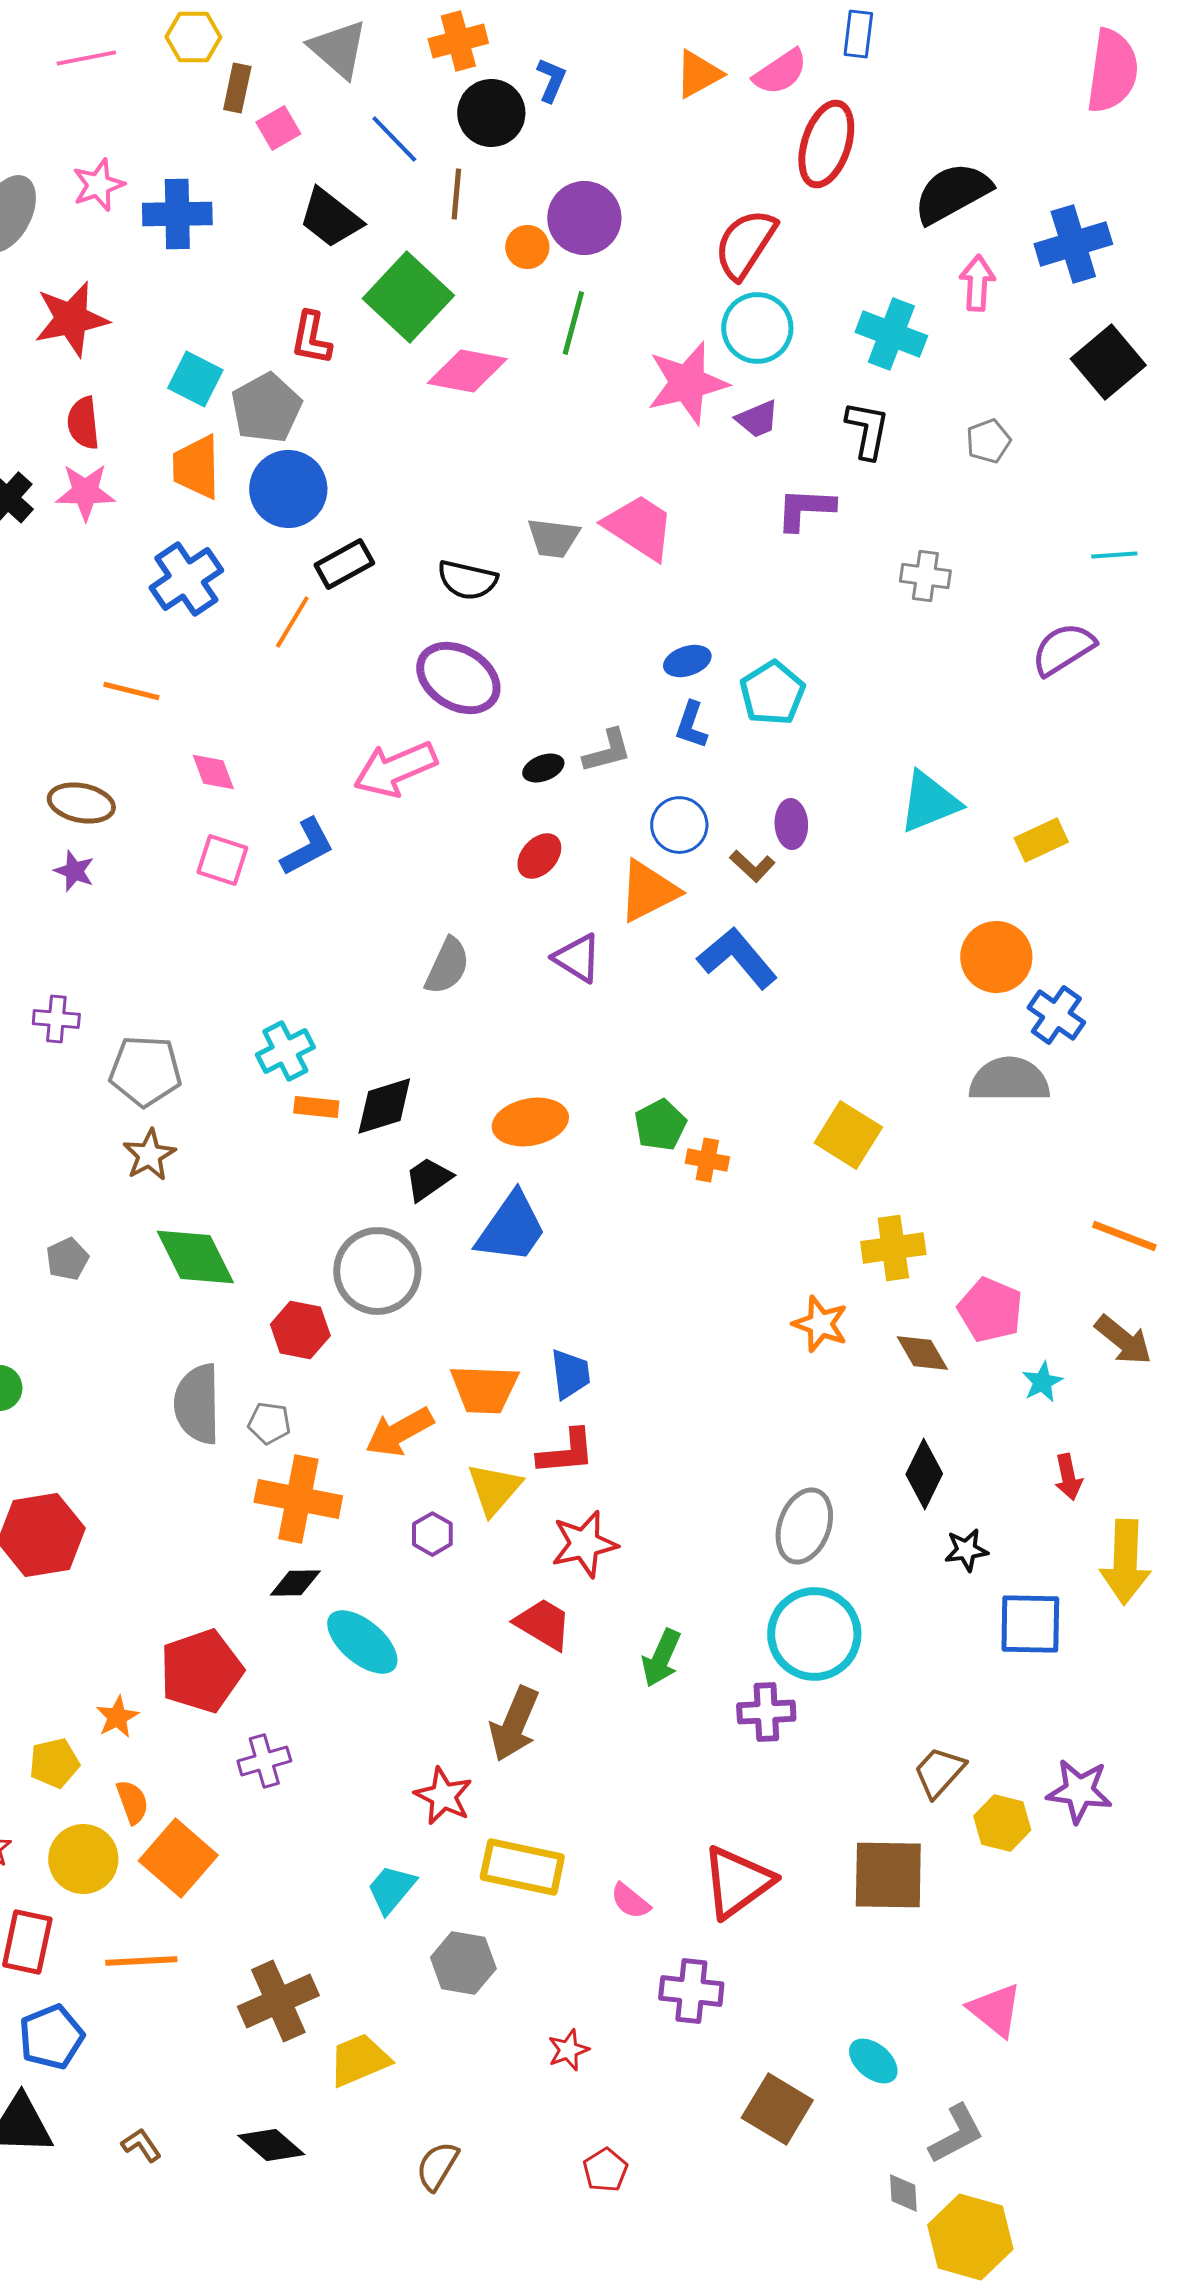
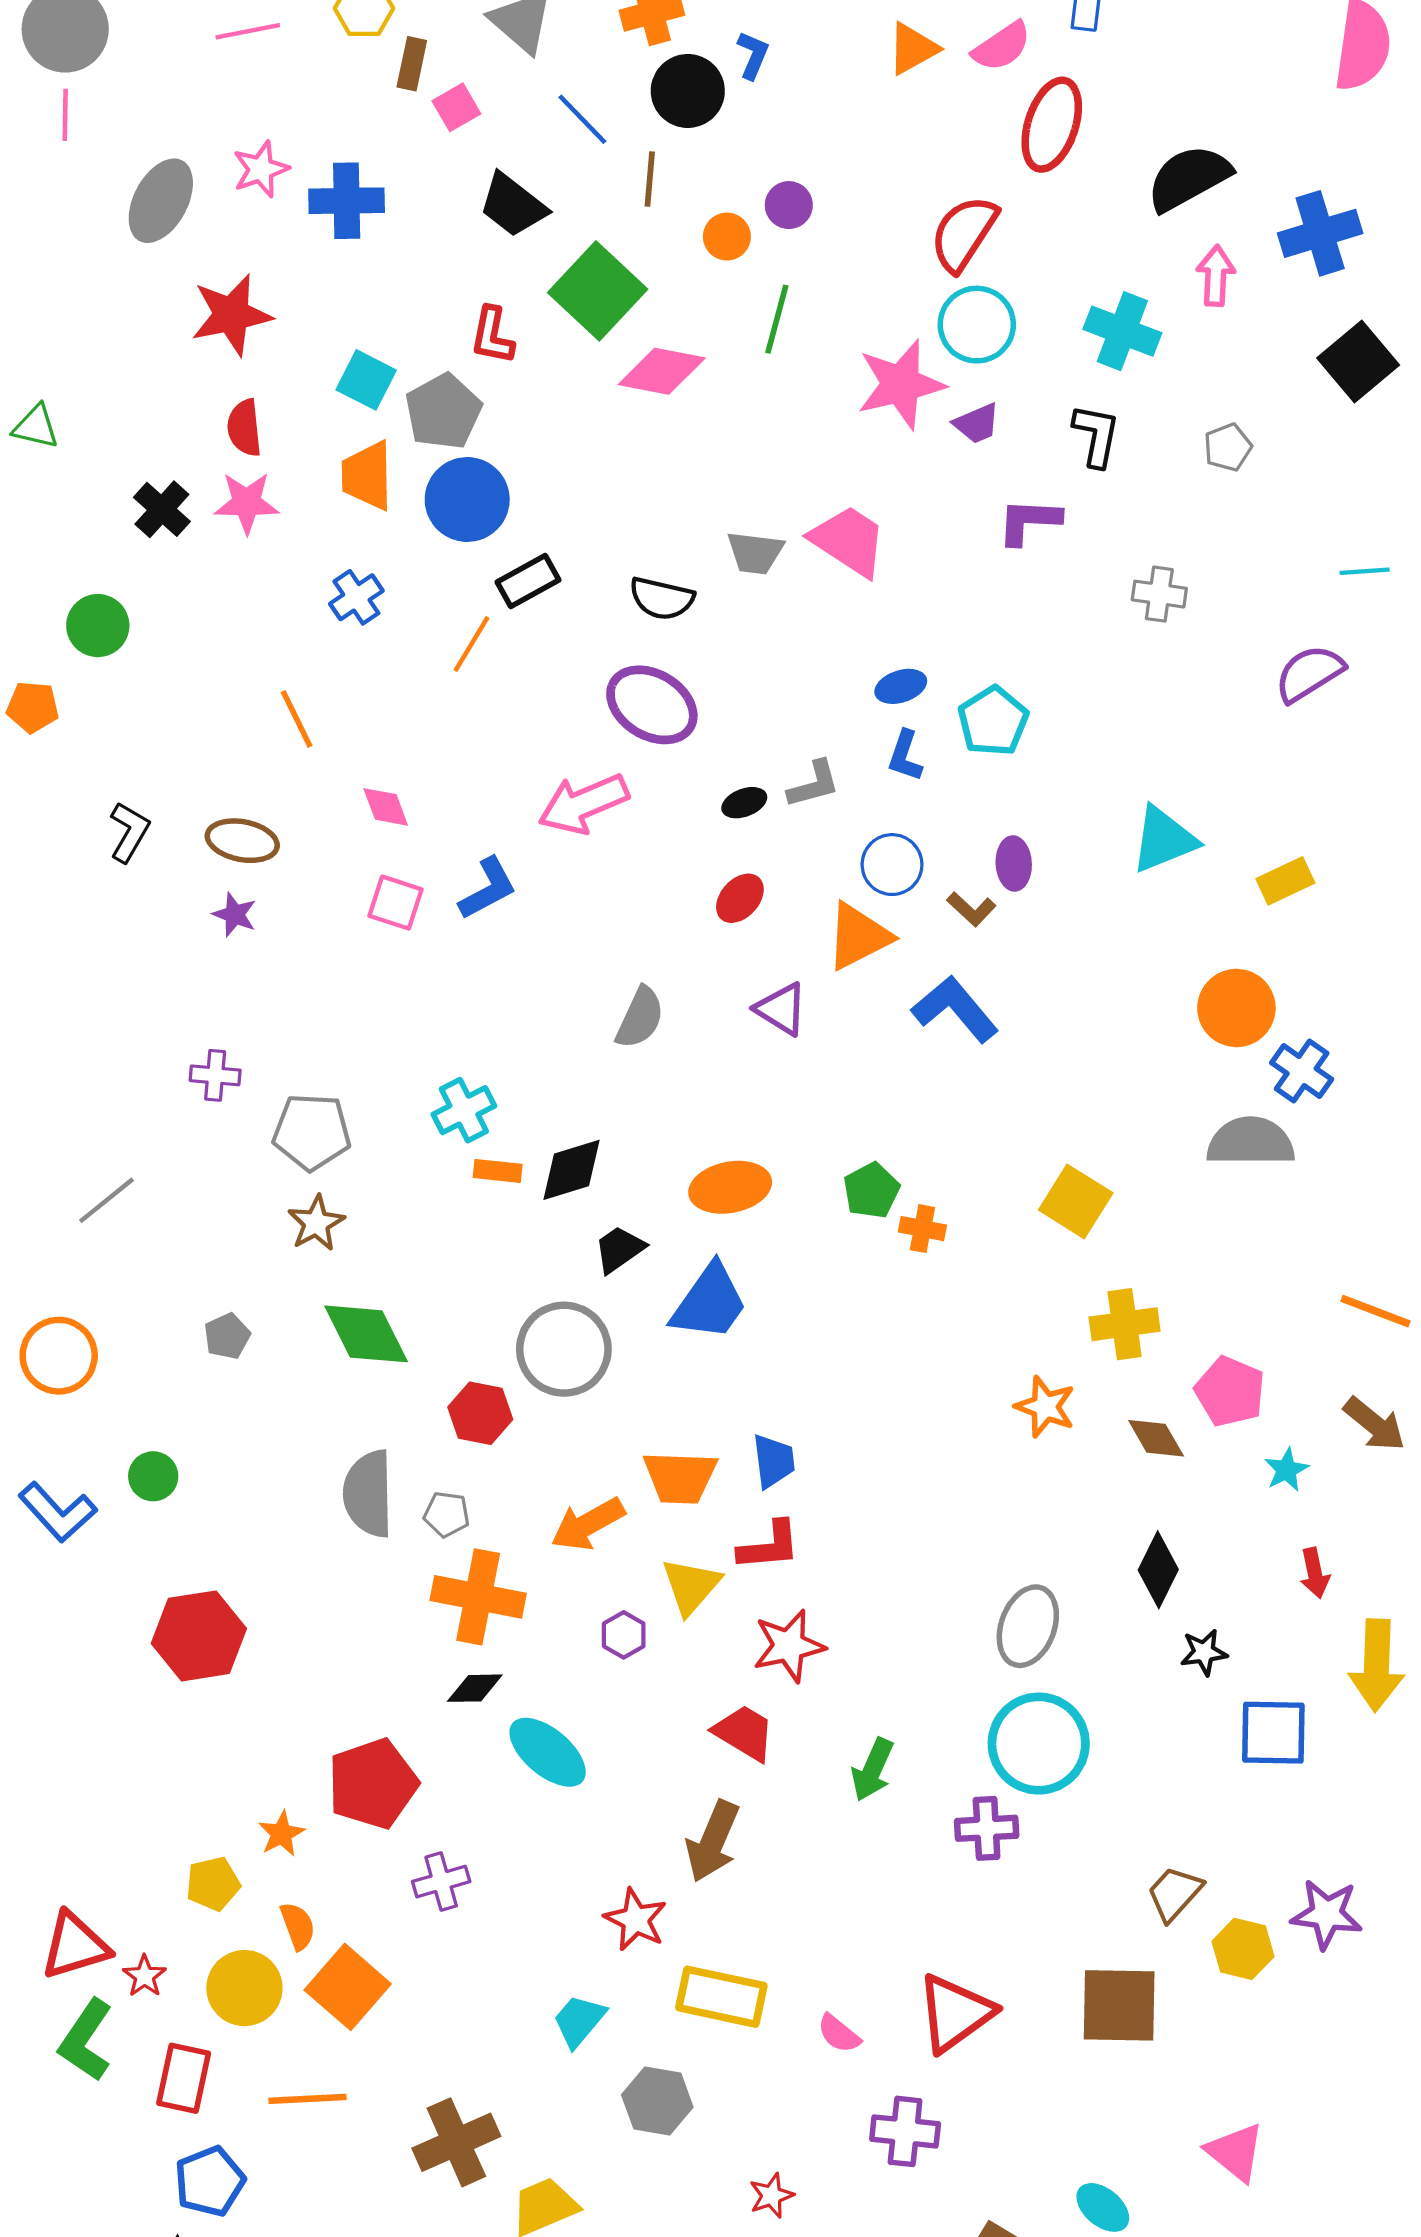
purple circle: (584, 218) -> (789, 205), size x0.6
blue cross: (186, 579) -> (356, 597), size x0.7
orange line: (131, 691) -> (297, 719), turned 50

